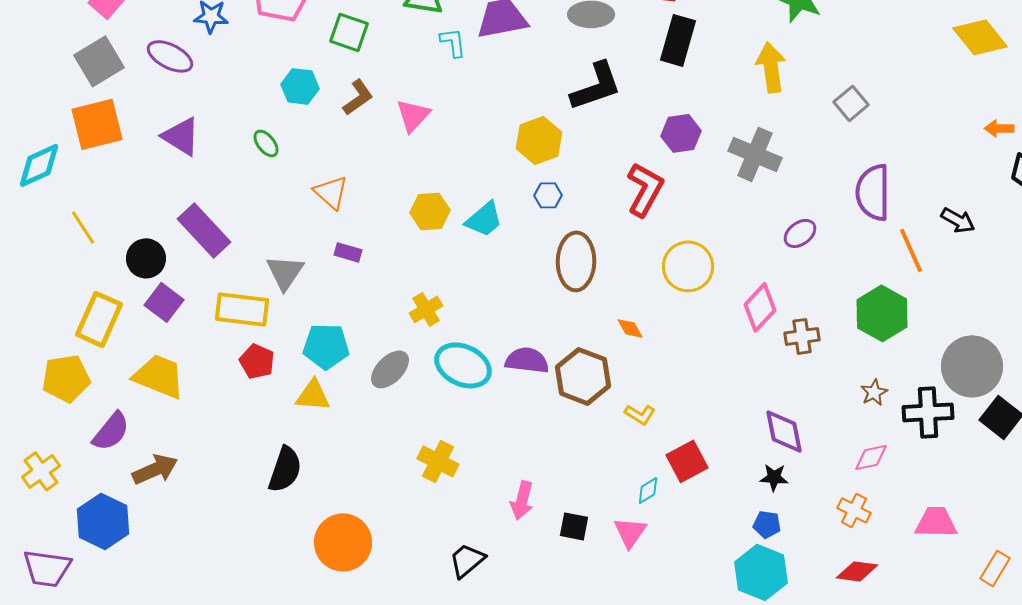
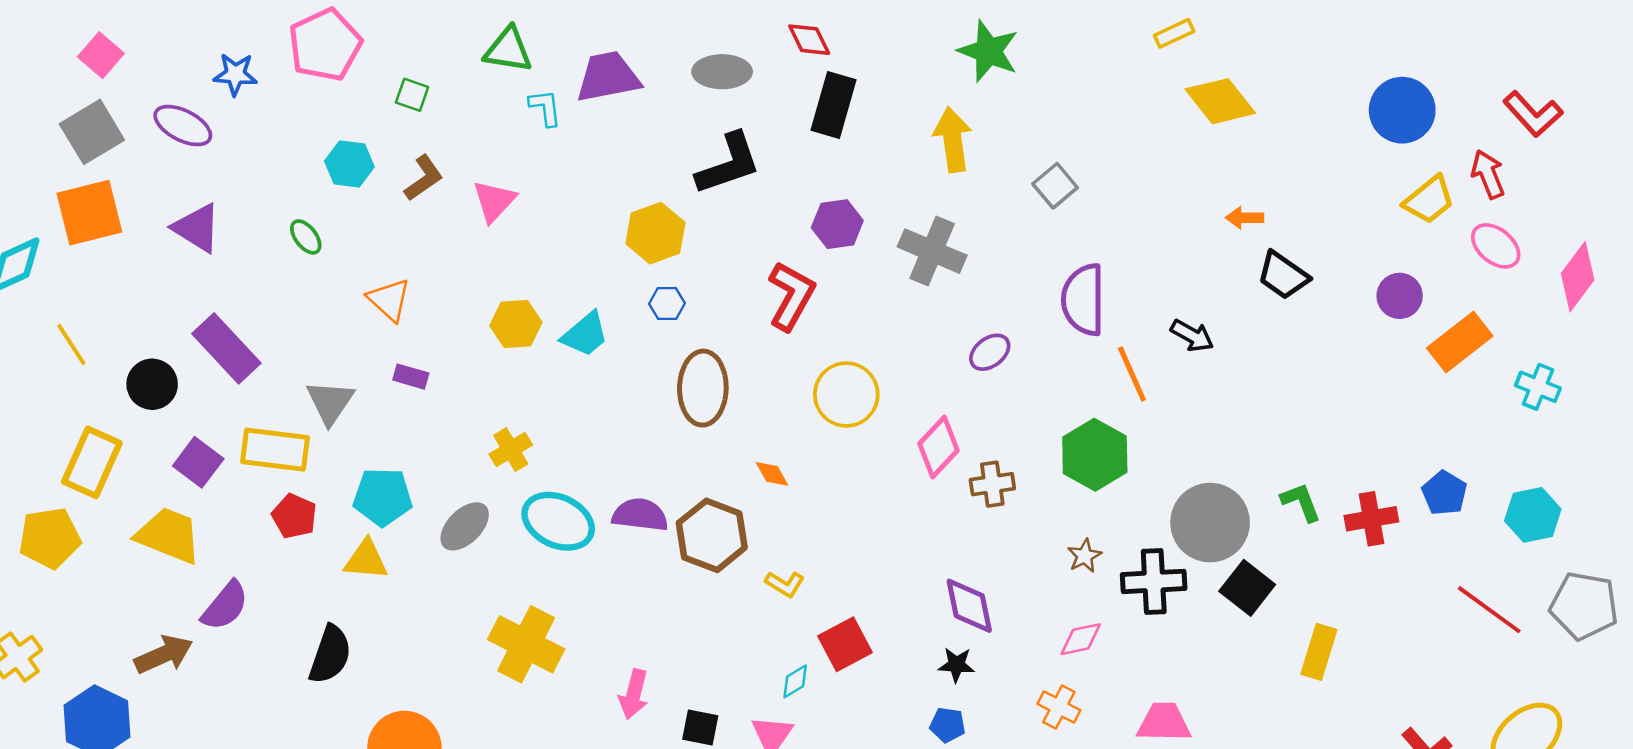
green square: (349, 32) -> (412, 95), size x0.7
purple square: (164, 302) -> (198, 462), moved
purple semicircle: (111, 431) -> (225, 606), moved
yellow cross: (438, 461) -> (526, 644), size x1.4

